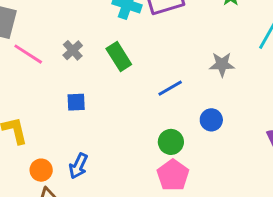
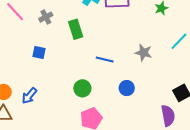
blue line: (170, 88) -> (105, 60), turned 30
green circle: (171, 142) -> (82, 88), moved

